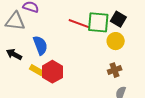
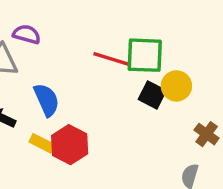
black square: (118, 19) -> (152, 95), moved
brown cross: (115, 70) -> (207, 134), moved, turned -32

